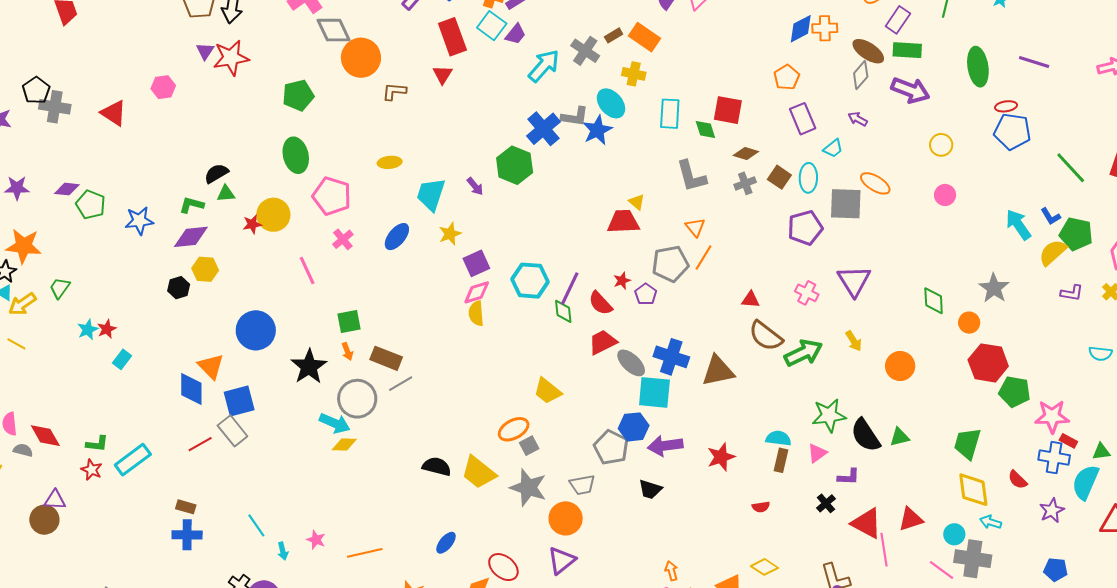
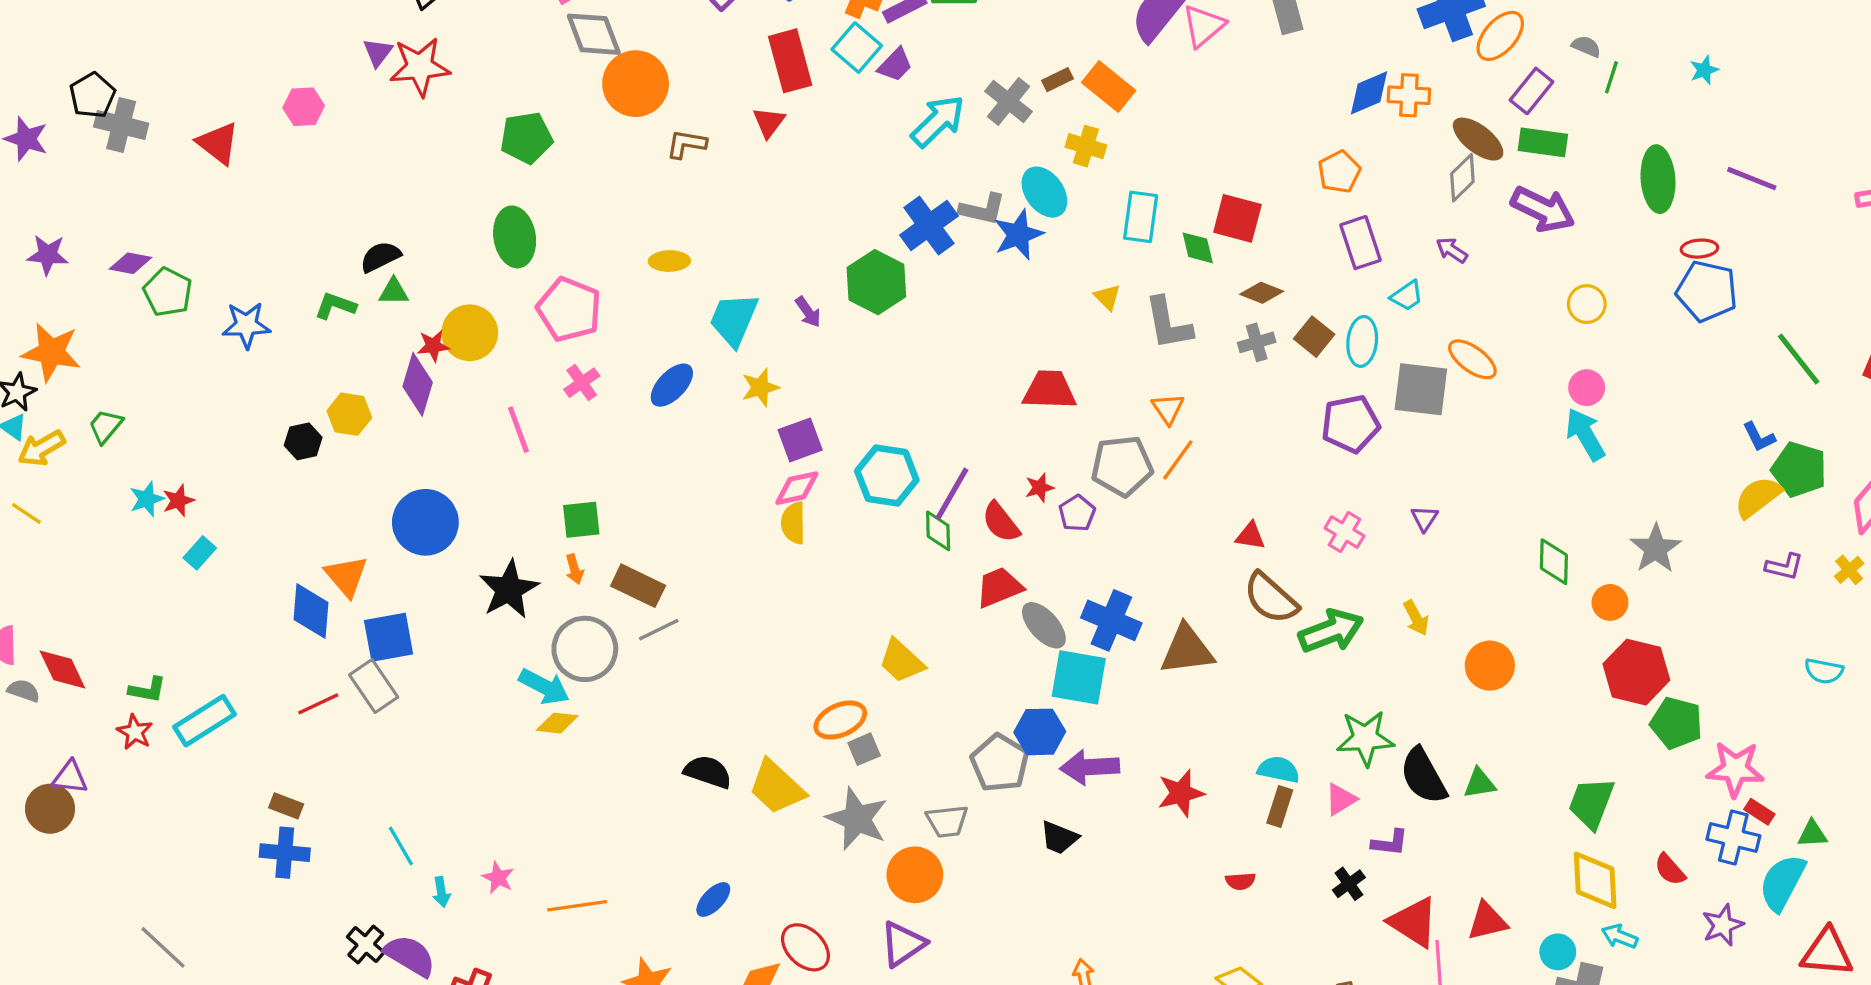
yellow triangle: (637, 202) -> (1107, 297), moved
cyan arrow: (1018, 225) -> (1585, 434), moved
purple diamond: (191, 237) -> (418, 384), moved, turned -72
purple triangle: (854, 281) -> (1424, 518), size x0.5

